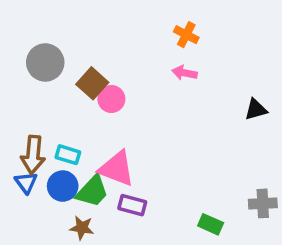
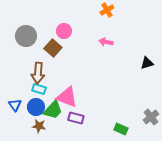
orange cross: (186, 35) -> (107, 10), moved, turned 32
pink circle: (111, 99) -> (64, 31), moved
brown arrow: (33, 155) -> (38, 73), moved
gray cross: (263, 203) -> (151, 117), turned -35
brown star: (82, 228) -> (39, 126), moved

